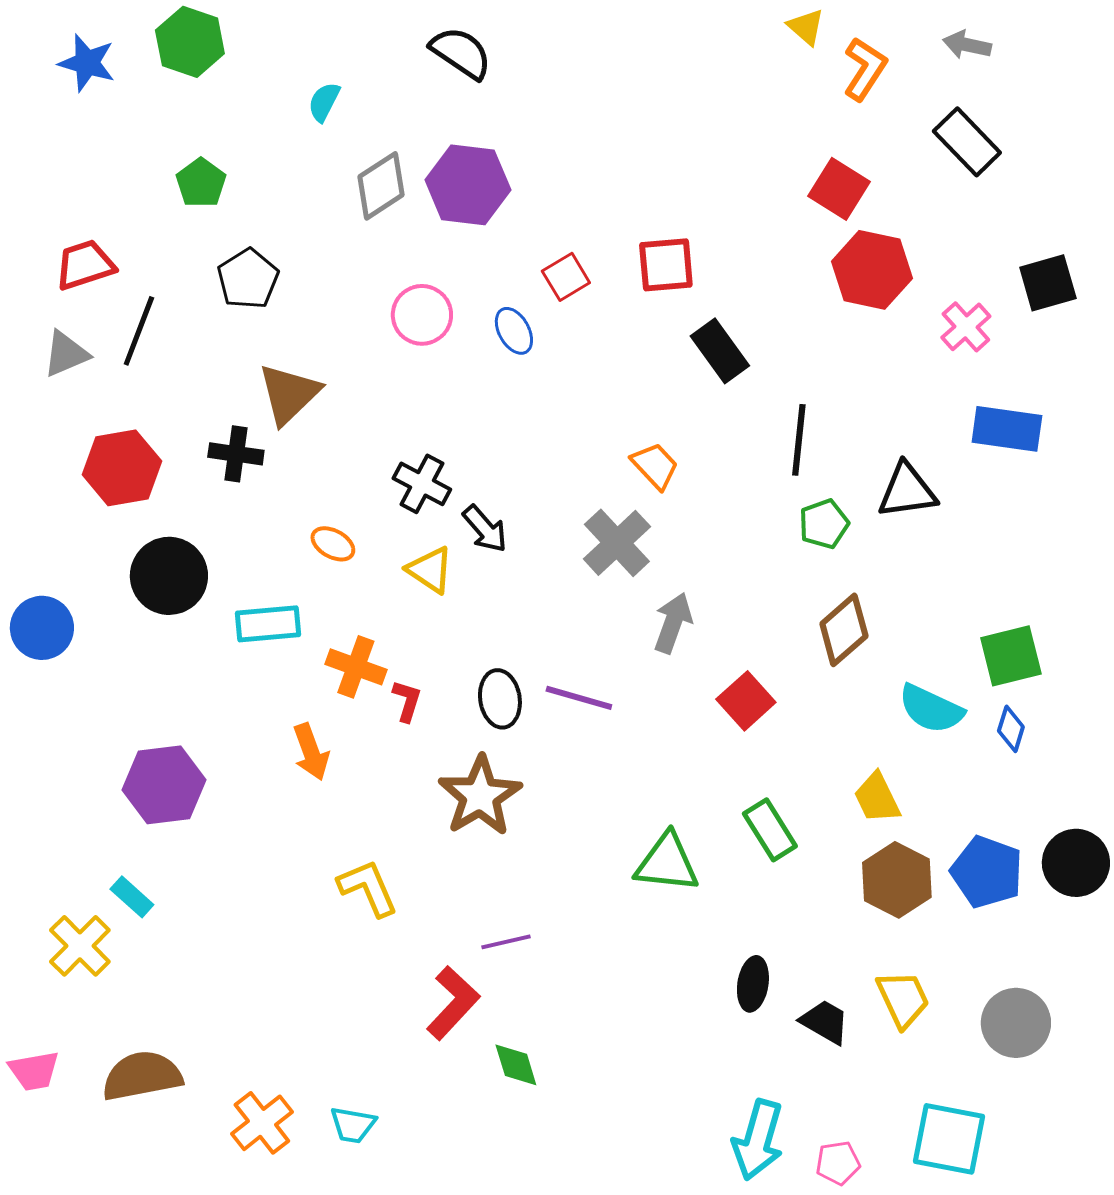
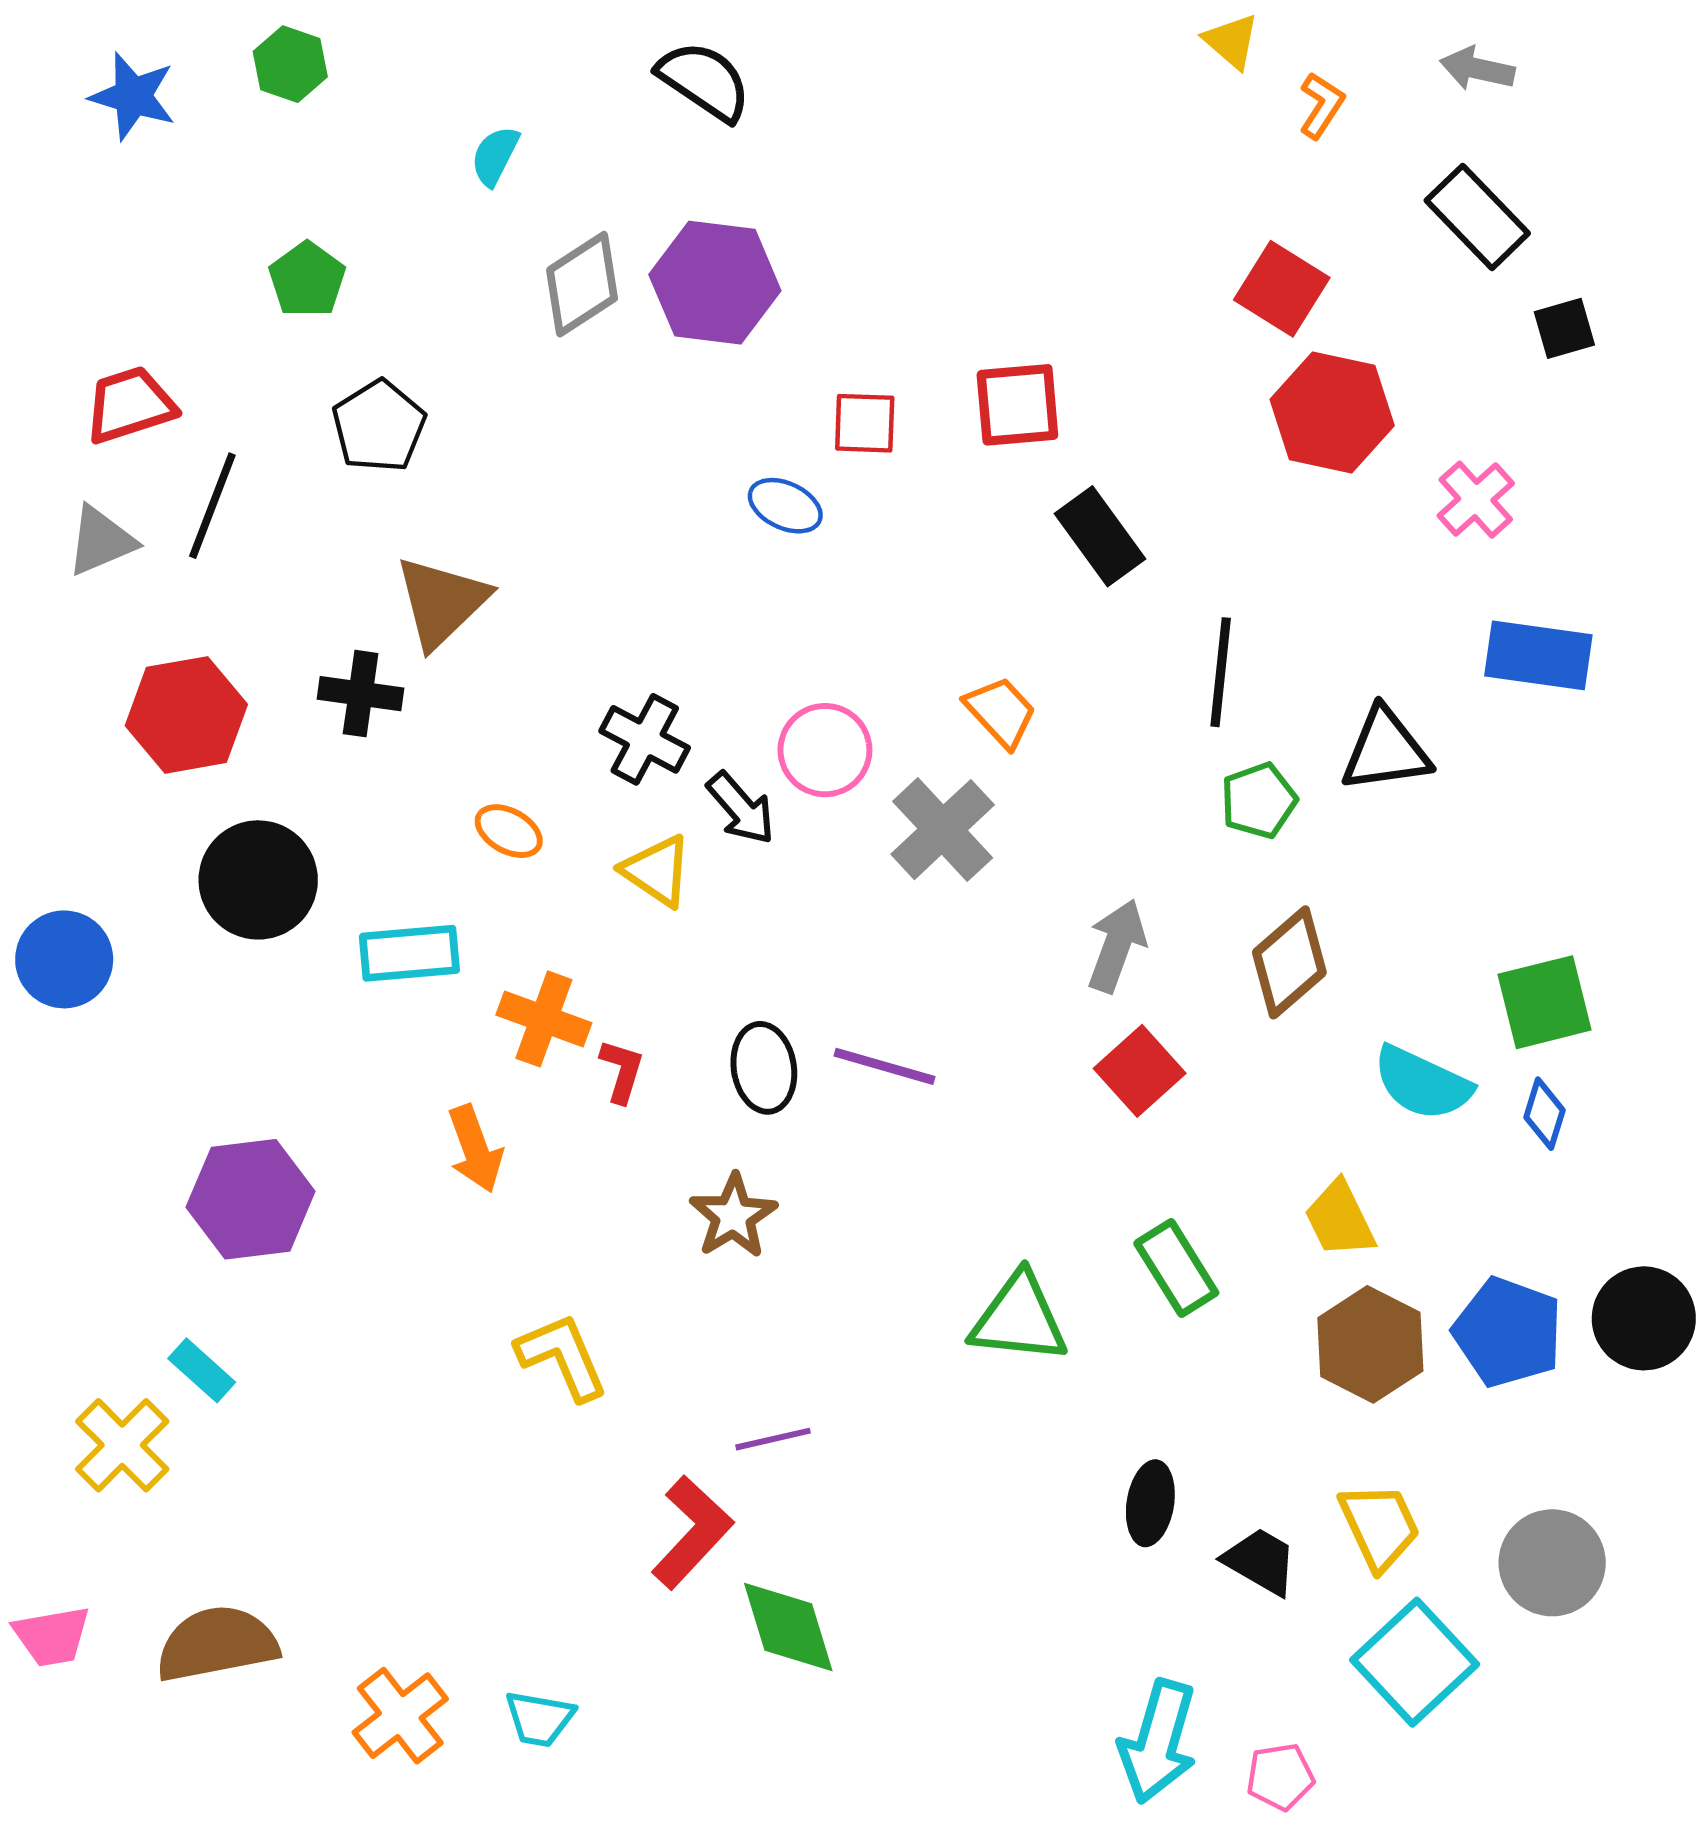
green hexagon: (190, 42) -> (290, 64), size x0.7
orange L-shape: (865, 69) -> (1321, 105), size x0.7
red square: (566, 277) -> (865, 423), turned 33
black square: (1048, 283) -> (1564, 328), moved, size x0.7
pink circle: (422, 315) -> (825, 750), moved
blue ellipse: (514, 331) -> (785, 506), turned -36
gray arrow: (673, 623) -> (1117, 946), moved
brown star: (480, 796) -> (733, 1216), size x0.7
green diamond: (516, 1065) -> (788, 1627), size x1.4
cyan square: (949, 1139) -> (1415, 1662), moved, turned 36

